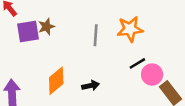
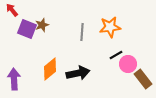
purple square: (28, 32) -> (27, 29), turned 30
black arrow: (91, 86) -> (78, 73), size x1.6

